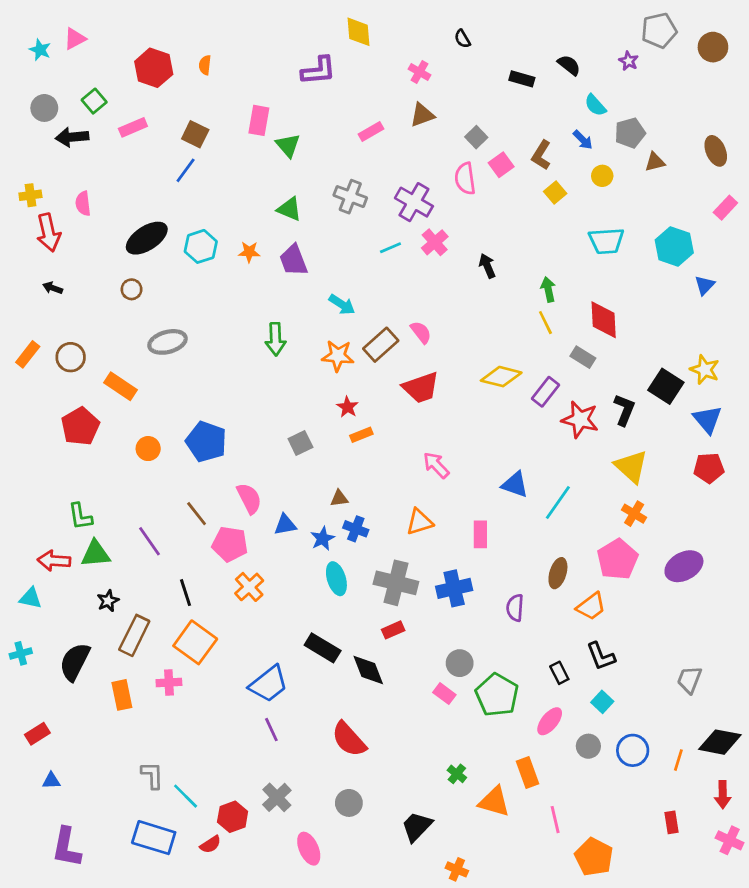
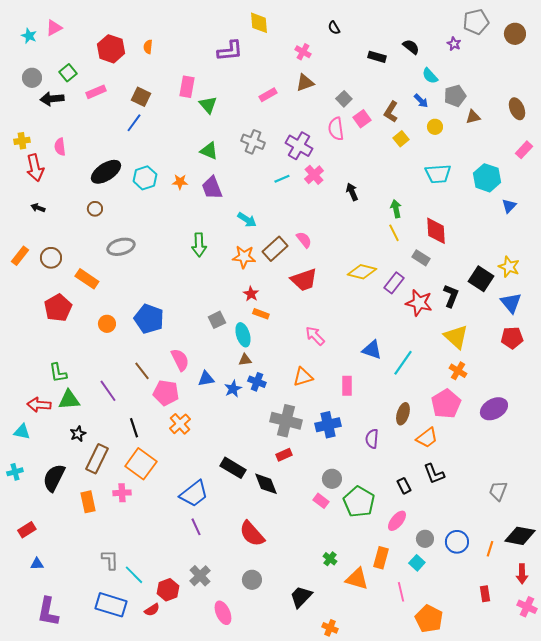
orange rectangle: (361, 435) -> (261, 314), turned 42
cyan ellipse: (336, 579) -> (243, 335), moved
cyan square: (602, 702) -> (417, 563), moved
orange rectangle: (527, 772) -> (381, 558), turned 35

